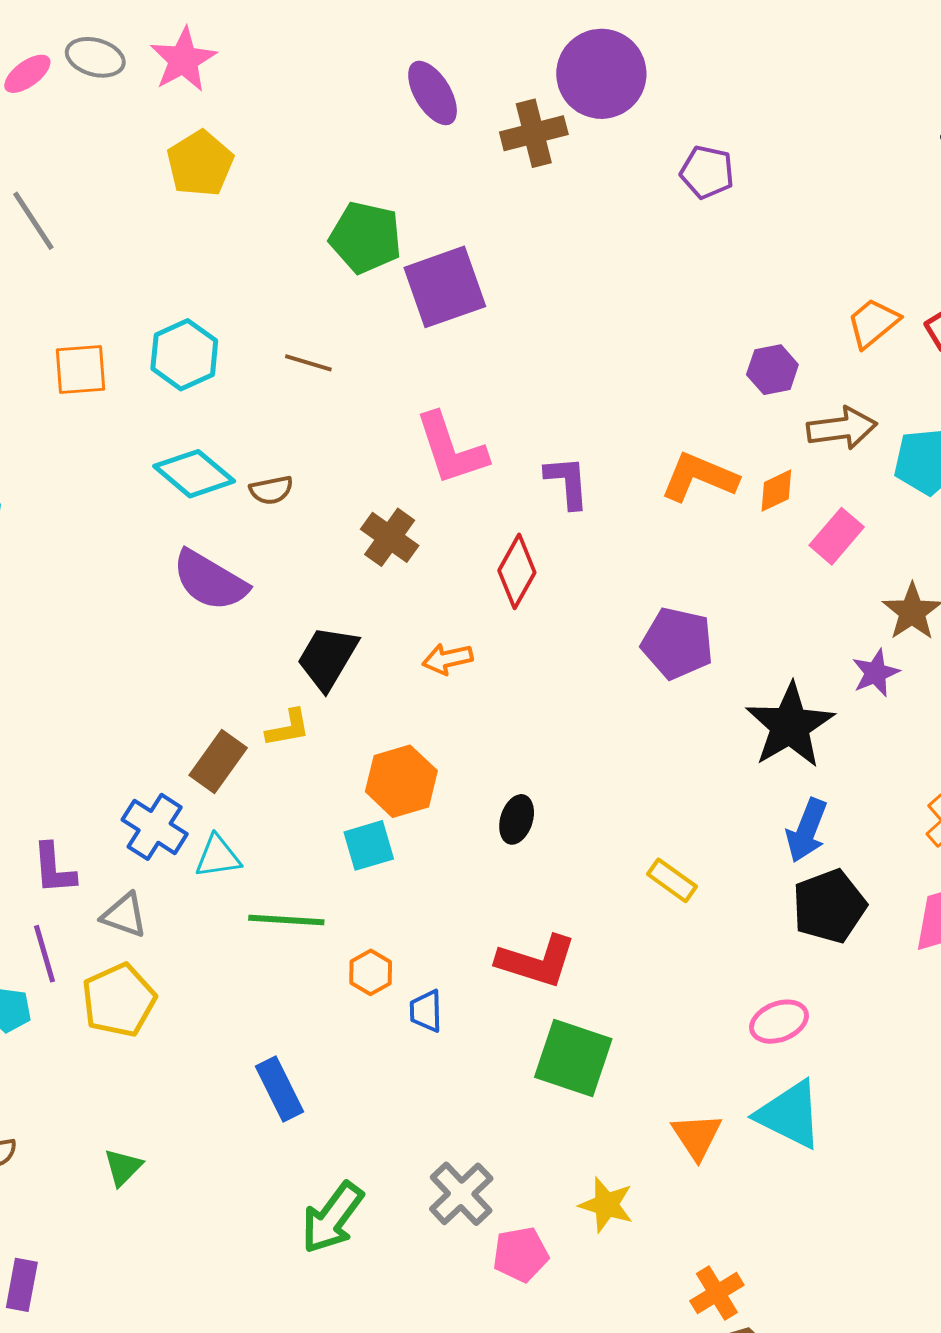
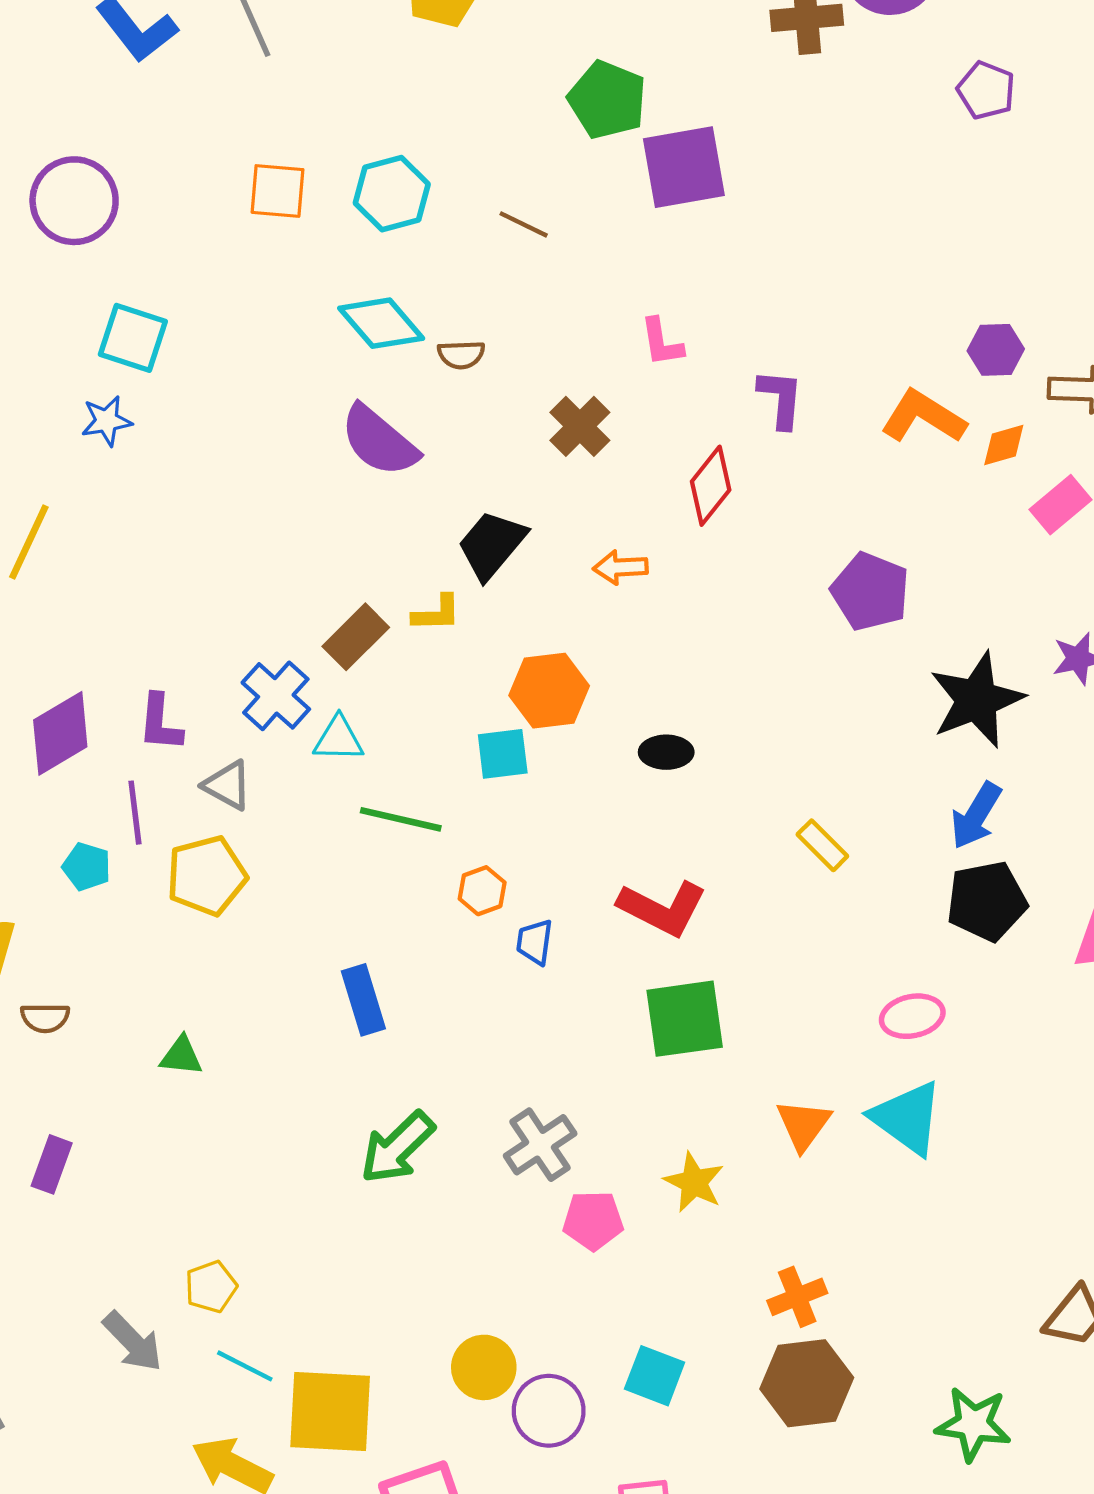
purple hexagon: (772, 370) -> (996, 350), moved
pink L-shape: (451, 449) -> (662, 342), size x0.6
black ellipse: (517, 819) -> (666, 752), turned 63
green square: (573, 1058) -> (685, 1019), turned -36
green triangle: (123, 1167) -> (181, 1056), turned 42

